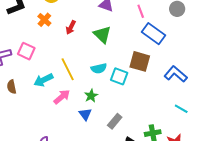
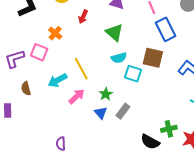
orange cross: (44, 20) -> (55, 33), moved
red arrow: (71, 27) -> (83, 17), moved
blue rectangle: (154, 34) -> (166, 29), turned 30
cyan semicircle: (99, 68) -> (119, 58), moved
gray rectangle: (115, 121) -> (123, 111), moved

